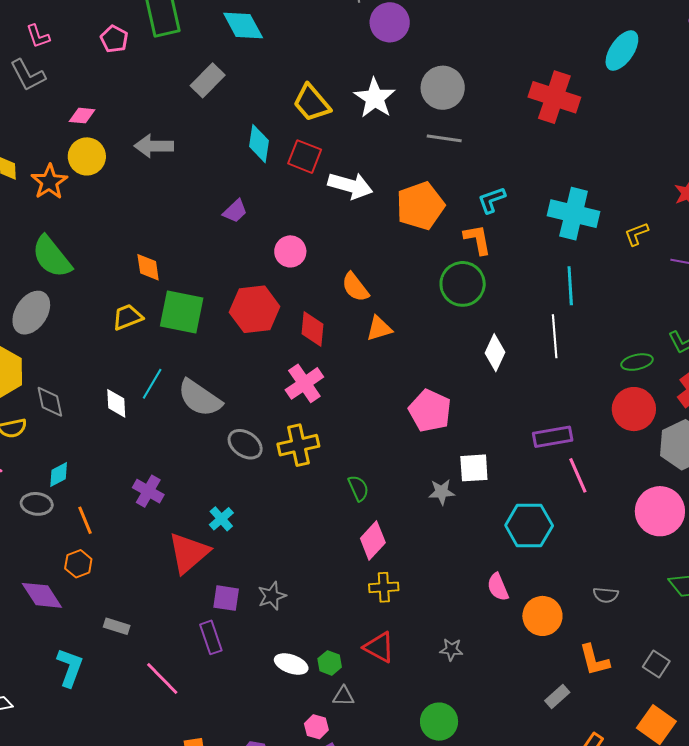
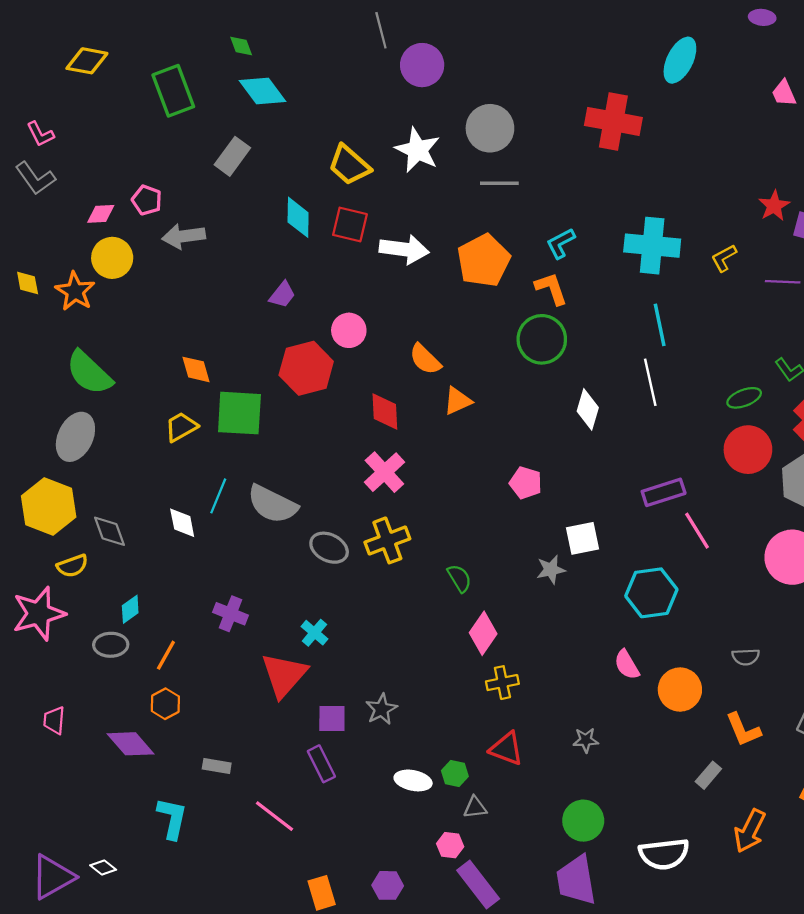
pink pentagon: (114, 39) -> (147, 200), moved
red hexagon: (255, 309) -> (306, 368), moved
pink pentagon: (430, 411) -> (526, 483), size x0.7
orange line: (85, 520) -> (166, 655), turned 60

